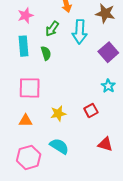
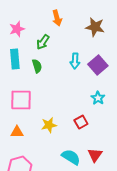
cyan arrow: (80, 32) -> (75, 61), moved, size x0.7
red triangle: (105, 144) -> (95, 155), turned 49
cyan semicircle: (59, 146) -> (71, 157), moved

